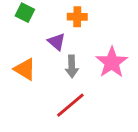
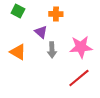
pink star: (112, 62) -> (81, 47), turned 30
red line: (70, 105) -> (79, 78), moved

